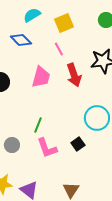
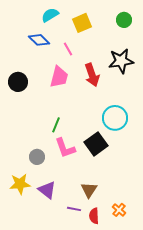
pink line: (59, 49) -> (68, 49), moved
black square: (78, 144) -> (96, 144), size x1.6
gray circle: (12, 145) -> (37, 157), moved

